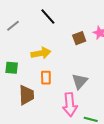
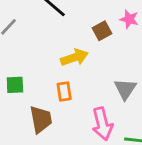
yellow arrow: (41, 53) -> (74, 57), moved
gray triangle: (80, 81) -> (125, 89), moved

